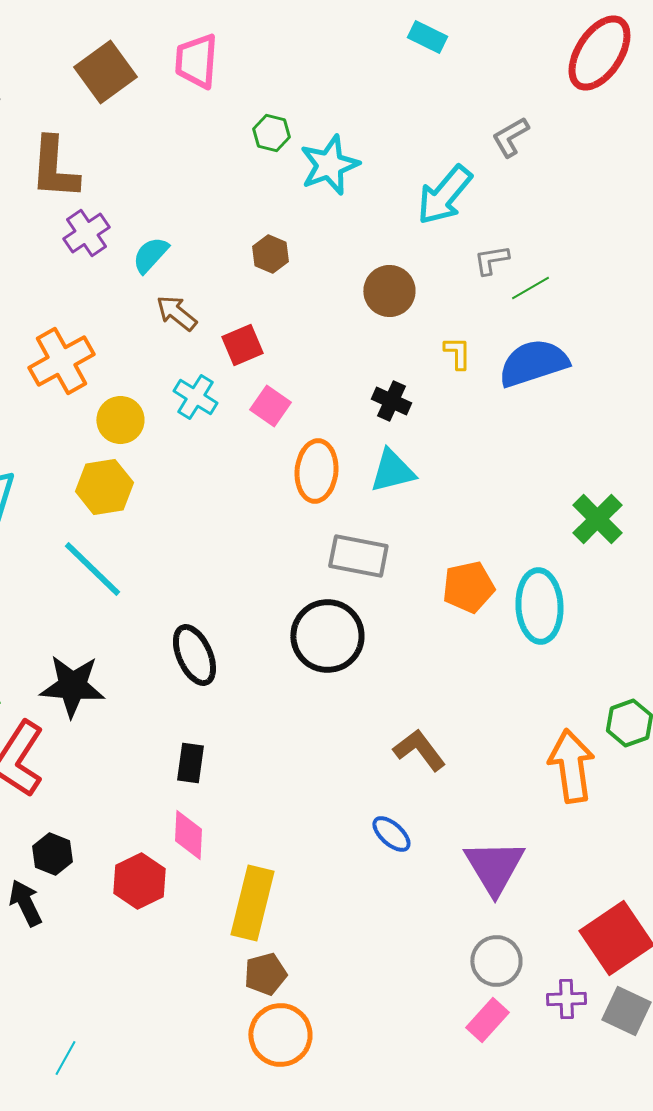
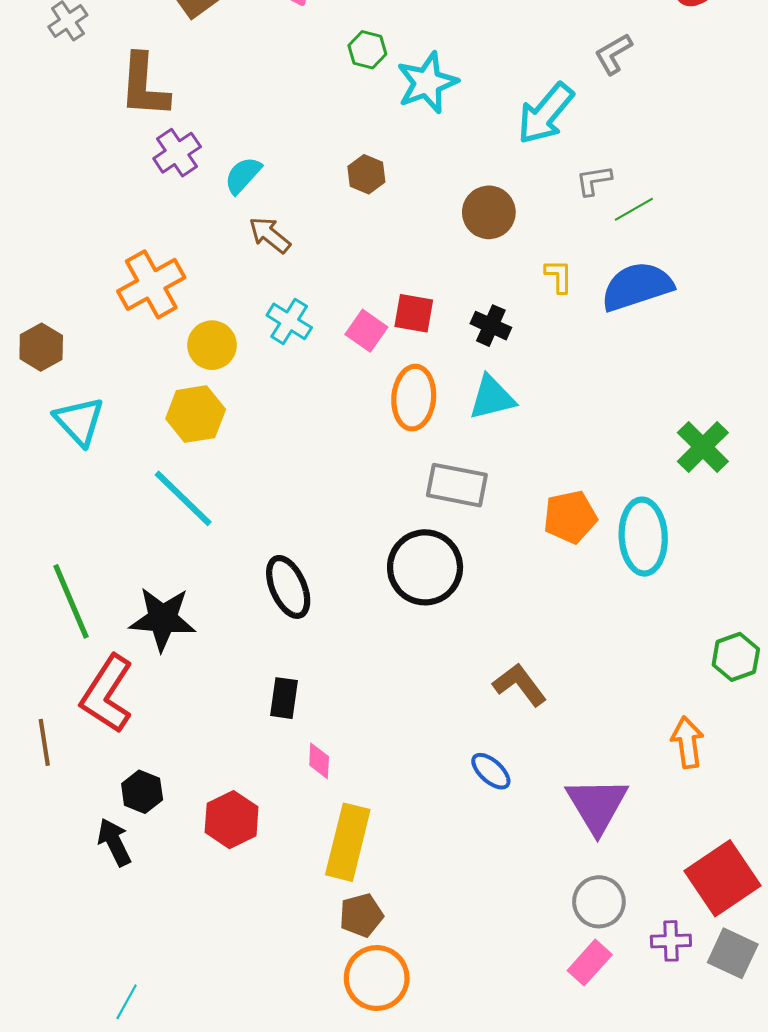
red square: (242, 345) -> (414, 313), moved, turned 33
orange arrow: (571, 766) -> (687, 742), moved, size x0.7
pink diamond: (188, 835) -> (319, 761), moved, size x0.7
cyan line: (65, 1058) -> (127, 1002), moved

